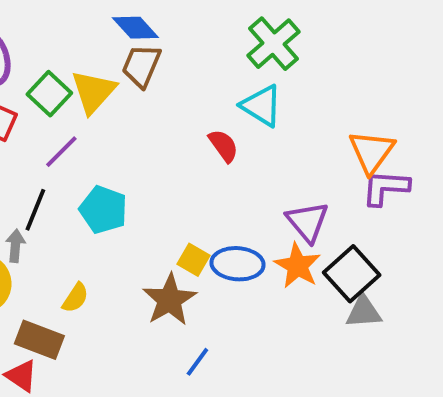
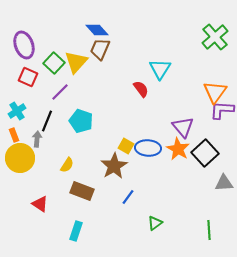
green cross: (274, 44) -> (215, 37), moved
cyan triangle: (261, 106) -> (160, 69), turned 30
gray triangle: (364, 312) -> (224, 183), moved
brown rectangle: (39, 340) -> (82, 191), moved

